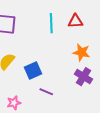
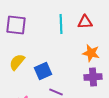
purple cross: (84, 77) -> (93, 77), turned -36

